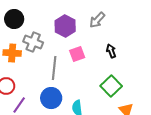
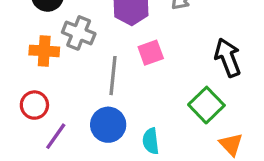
black arrow: (111, 51) -> (228, 58), moved, size x1.6

